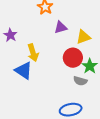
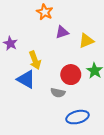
red circle: (73, 58) -> (71, 75), moved
gray semicircle: (80, 81) -> (58, 93), moved

